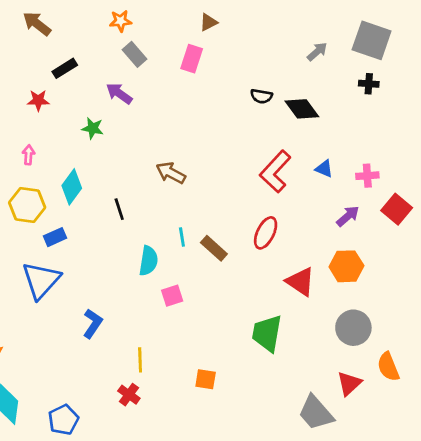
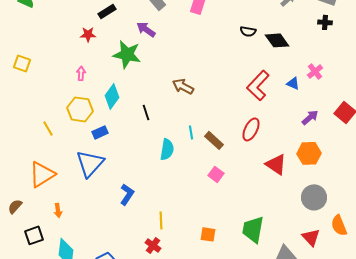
green star: (93, 128) -> (127, 54), size x1.8
pink cross: (367, 176) -> (315, 71), moved, turned -35
pink square: (172, 296) -> (216, 174), moved, turned -35
green trapezoid: (267, 333) -> (253, 229), moved
red triangle: (349, 383) -> (311, 237), turned -30

